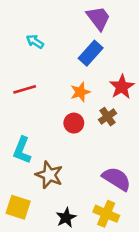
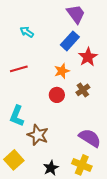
red star: (122, 87) -> (88, 57), moved
yellow square: (18, 207) -> (14, 160), turned 30

